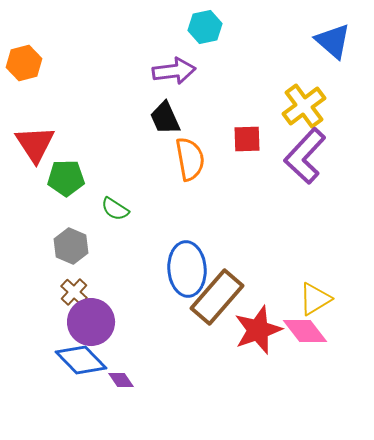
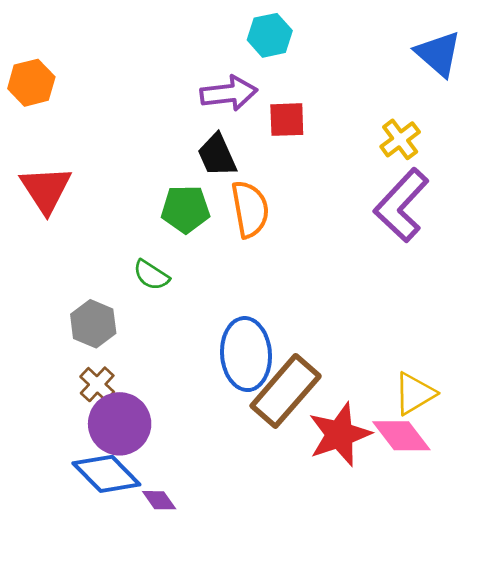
yellow cross: (304, 106) -> (400, 139), size x0.7
red square: (247, 139) -> (287, 120), moved
green pentagon: (66, 178) -> (185, 209), moved

